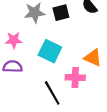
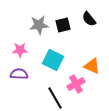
pink cross: (75, 78) -> (76, 84), turned -30

